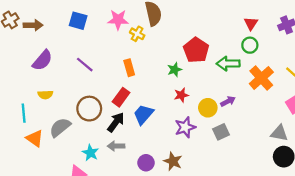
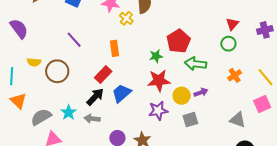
purple semicircle: (42, 60) -> (19, 29), moved, turned -85
green arrow: (228, 64) -> (195, 64), moved
orange cross: (261, 78) -> (235, 75), size x0.6
red star: (181, 95) -> (159, 81), size x1.6
brown circle: (89, 109) -> (57, 71), moved
gray semicircle: (60, 127) -> (41, 117), moved
gray triangle: (279, 133) -> (238, 120), moved
cyan star: (90, 153) -> (69, 112), moved

